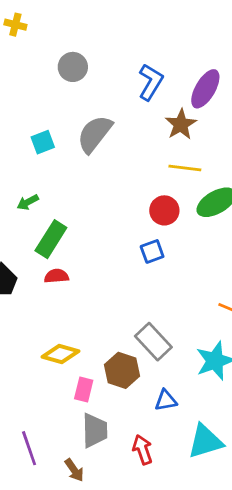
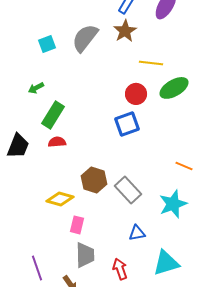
brown star: (181, 124) -> (125, 31), moved
blue square: (152, 251) -> (127, 124), size x1.4
brown hexagon: (122, 370) -> (94, 180), moved

